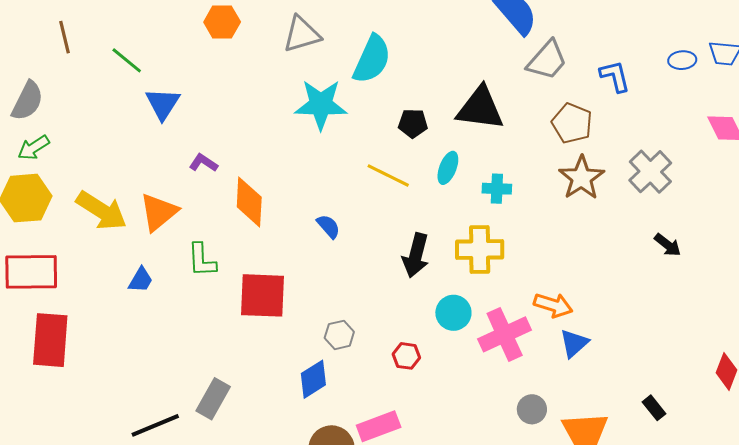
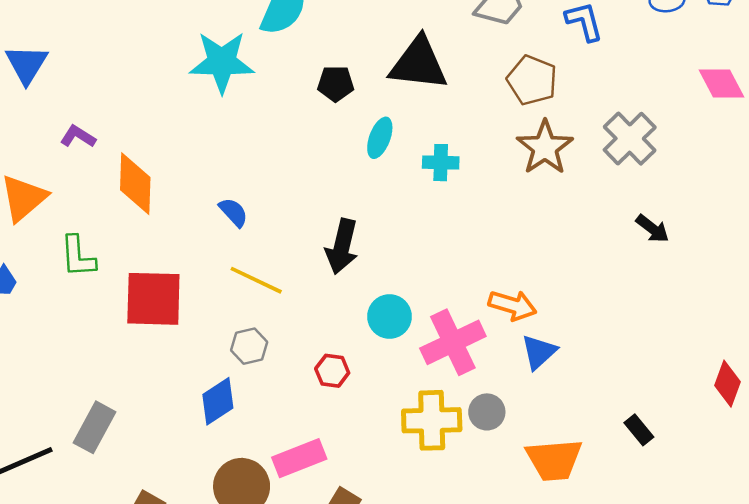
yellow line: (388, 176) -> (256, 280), moved
yellow cross: (480, 250) -> (432, 420), moved
gray circle: (532, 409) -> (487, 412), moved

